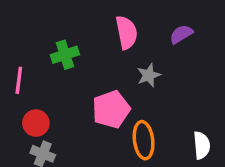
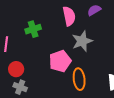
purple semicircle: (181, 34) -> (94, 10), moved
gray star: (149, 75) -> (82, 41), size x1.5

